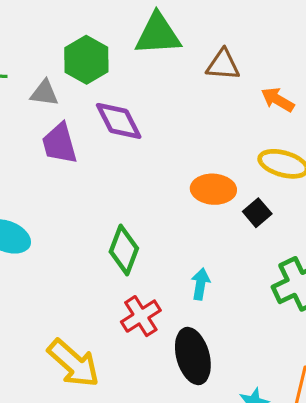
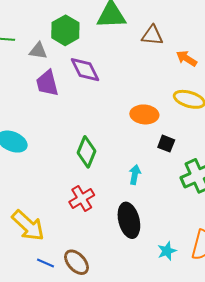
black square: (257, 213) -> (166, 144), moved, turned -30
red cross: (141, 316) -> (82, 198), moved
yellow arrow: (74, 363) -> (28, 225), moved

